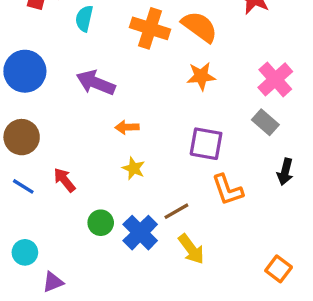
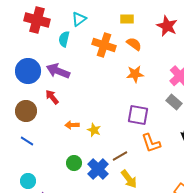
orange semicircle: (199, 27) -> (134, 44), size x0.7
purple arrow: (96, 83) -> (58, 71), moved
orange arrow: (127, 127) -> (72, 125), moved
red arrow: (64, 180) -> (52, 97), moved

